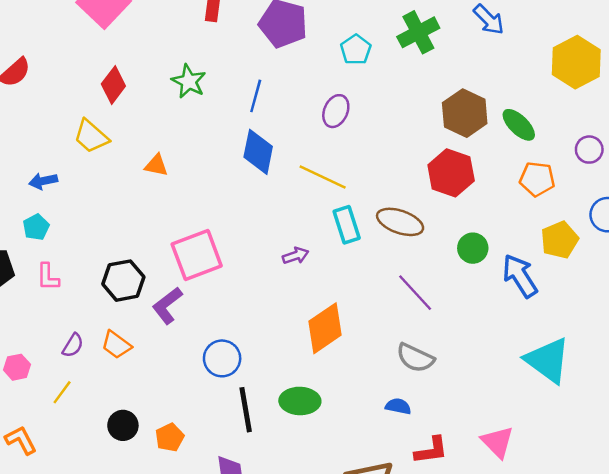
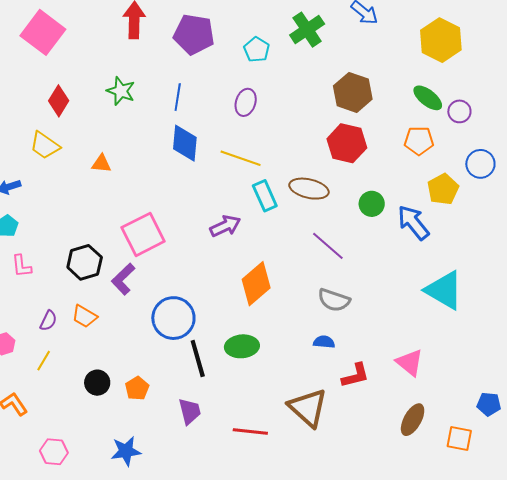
green ellipse: (519, 125) -> (428, 98), moved
purple arrow: (296, 256) -> (225, 226), size x1.4
blue circle: (222, 358) -> (173, 318), size x1.4

